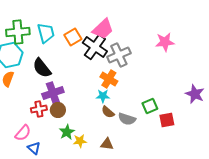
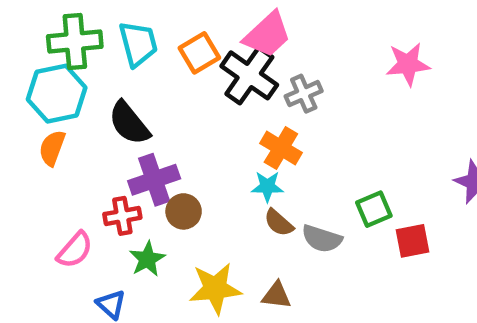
gray cross: (119, 55) -> (304, 94), size x0.7
brown circle: (58, 110) -> (184, 211), moved
green star: (67, 132) -> (147, 259), moved
pink semicircle: (23, 133) -> (75, 250), moved
yellow star: (80, 141) -> (215, 288), size x1.6

